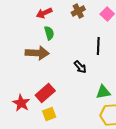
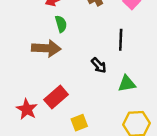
green triangle: (103, 92) -> (127, 84), moved
yellow square: (49, 114) -> (79, 123), moved

